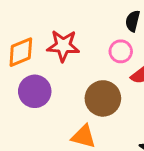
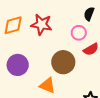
purple circle: (35, 91) -> (18, 65), moved

